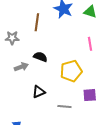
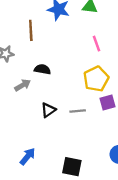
yellow pentagon: (71, 71) -> (96, 79), moved
gray line: (64, 106) -> (78, 111), moved

